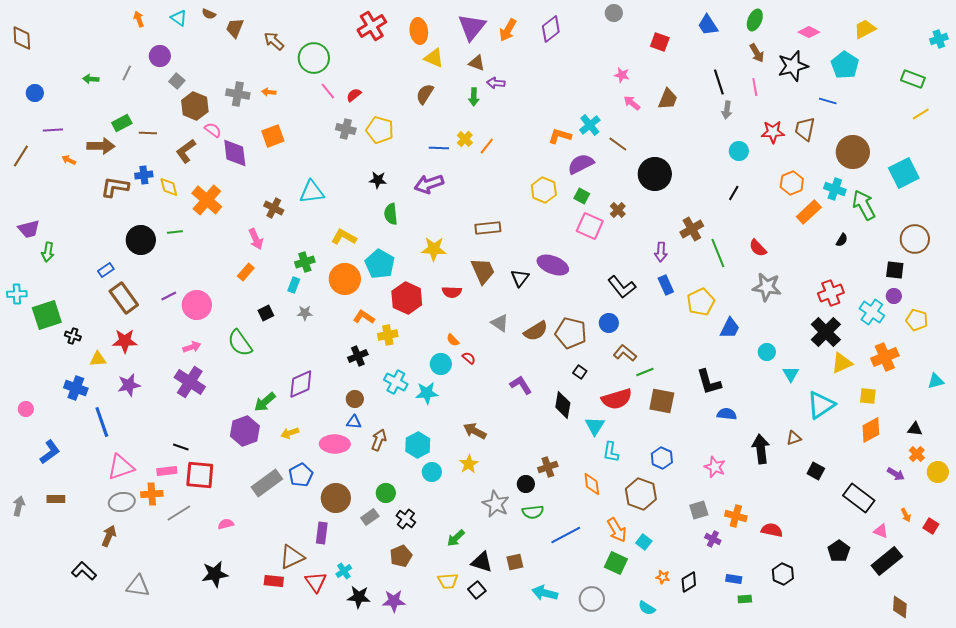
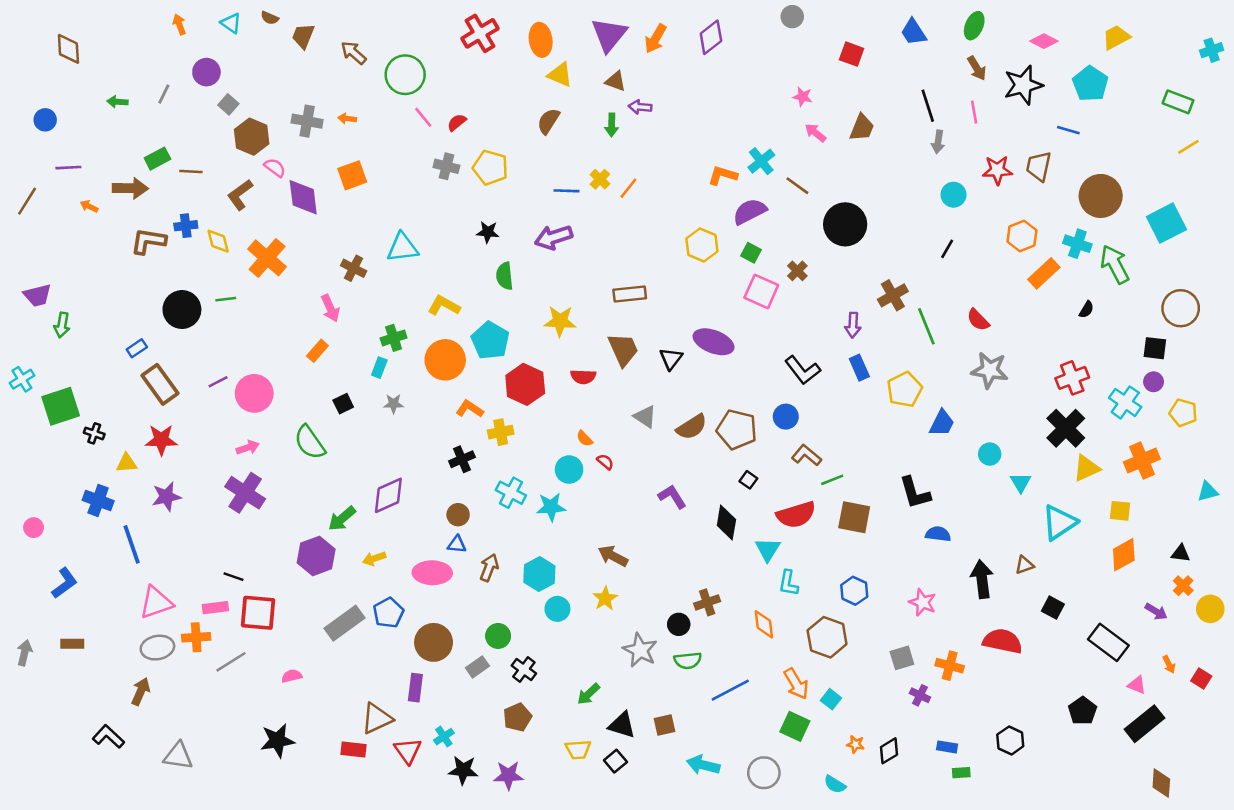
brown diamond: (22, 38) -> (68, 49), moved
cyan cross: (17, 294) -> (22, 379), turned -30
red semicircle: (772, 530) -> (1003, 641), moved, size x1.4

